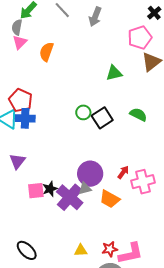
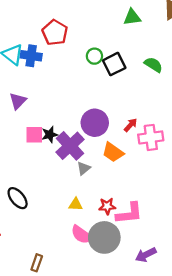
red pentagon: (21, 100) -> (55, 33), moved
gray triangle: (85, 189) -> (84, 168), moved, turned -32

